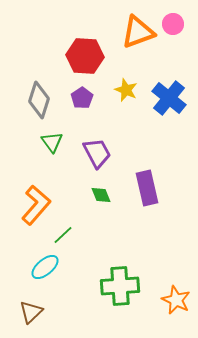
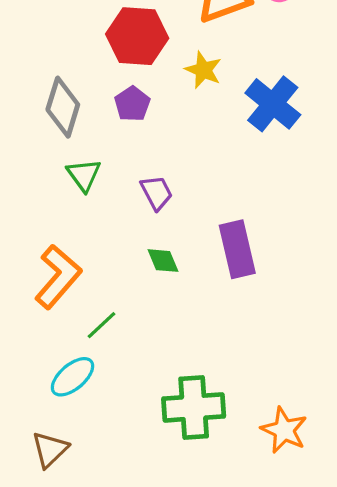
yellow star: (126, 90) -> (203, 70), moved
purple trapezoid: (97, 153) -> (156, 193), size x0.7

